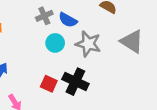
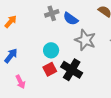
cyan circle: (55, 43) -> (51, 50), moved
red square: (49, 84) -> (50, 69), turned 32

